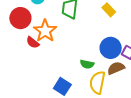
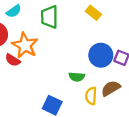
brown semicircle: (116, 68) -> (111, 88), moved
yellow semicircle: (97, 83) -> (91, 96), size x0.7

